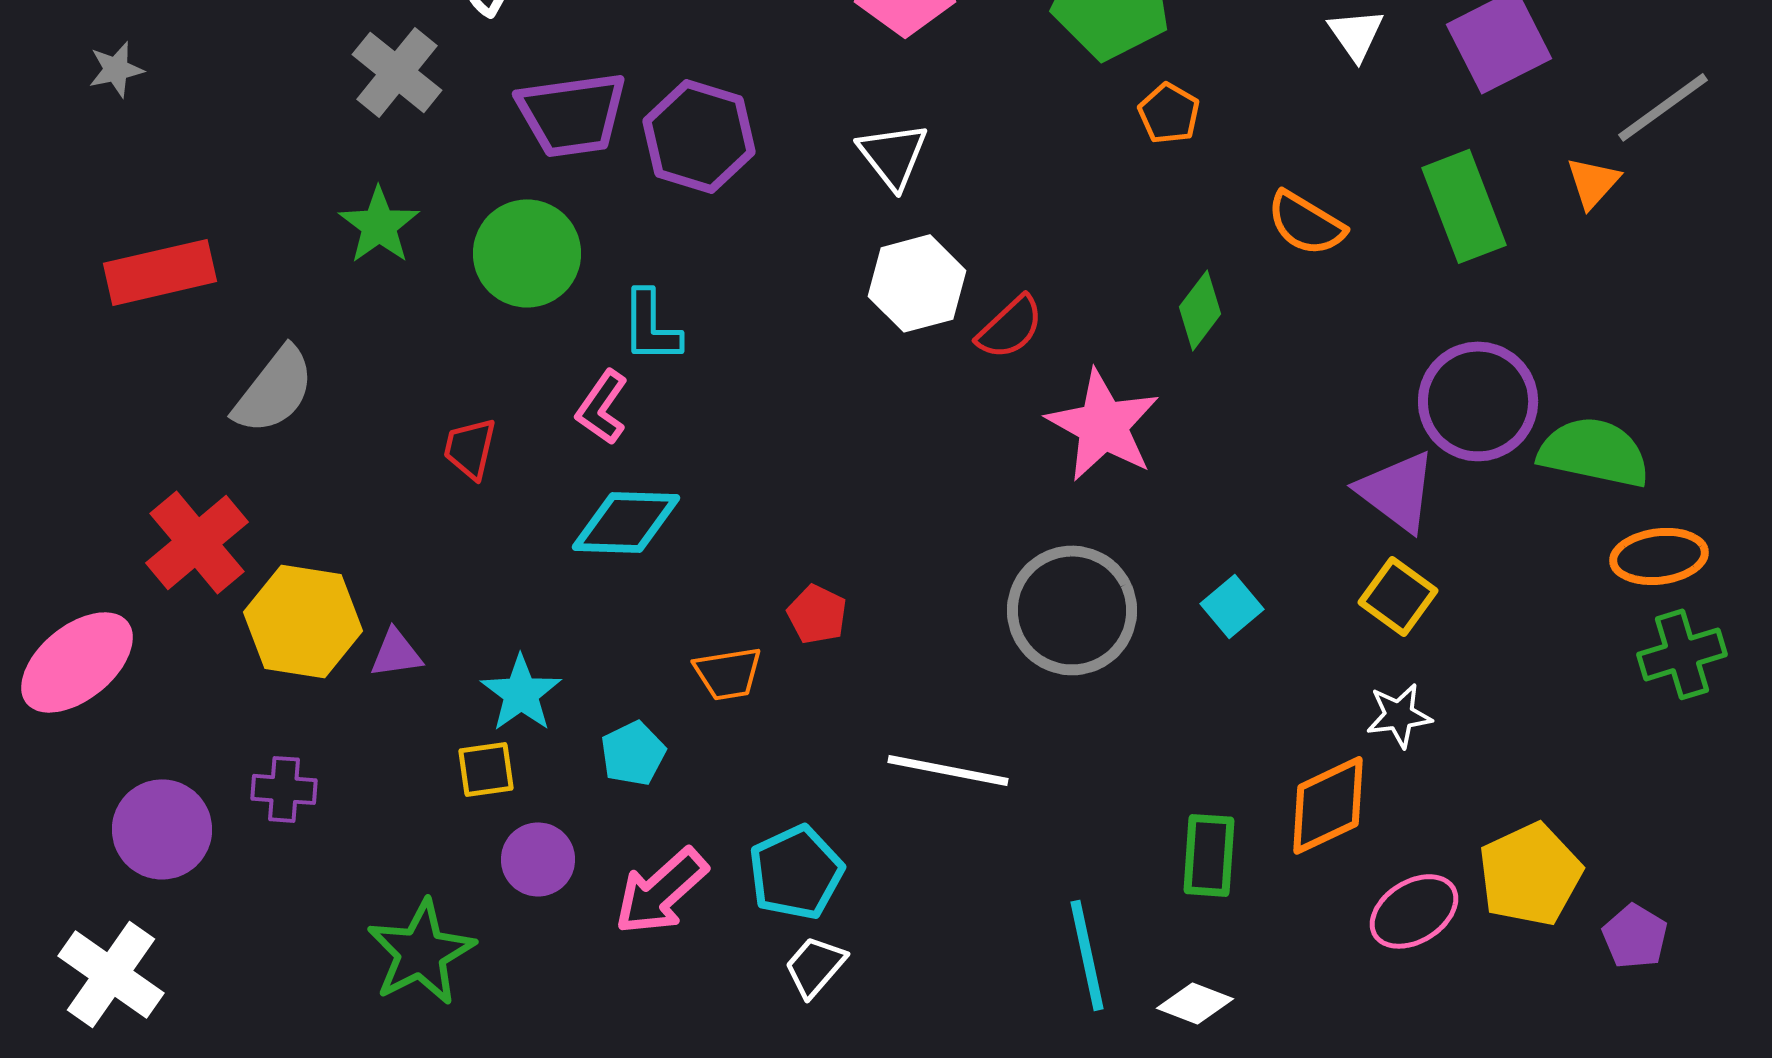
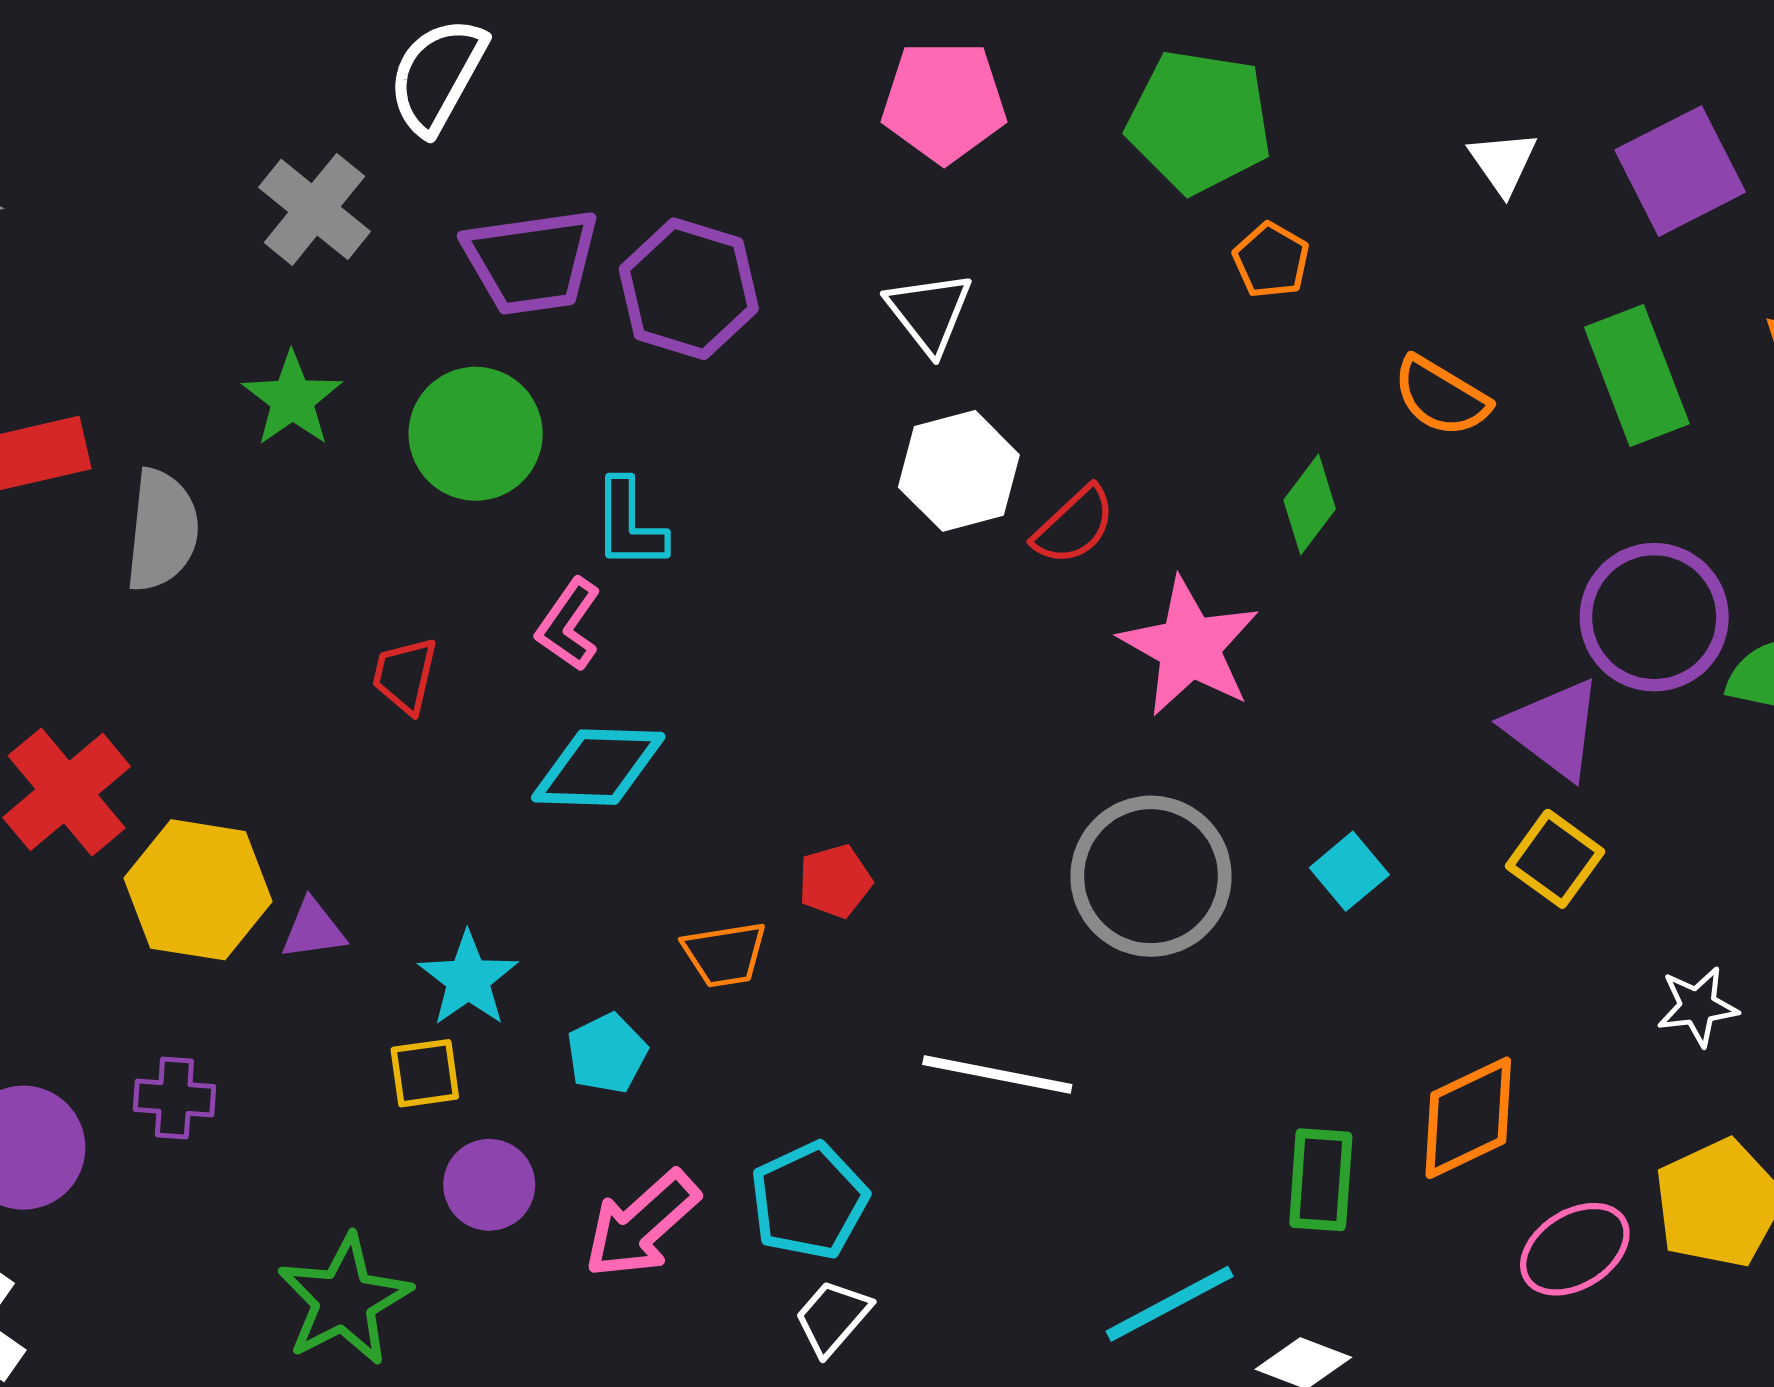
gray semicircle: (274, 390) -> (162, 530), moved, turned -32
red pentagon: (817, 614) -> (835, 881), turned 30
white star: (1399, 715) -> (1698, 1006), moved
cyan line: (1087, 955) -> (1170, 1304), turned 74

